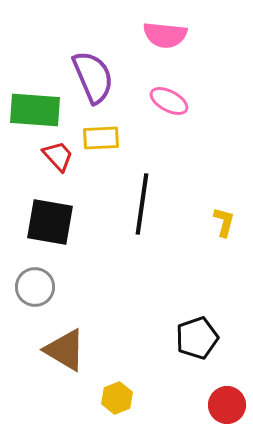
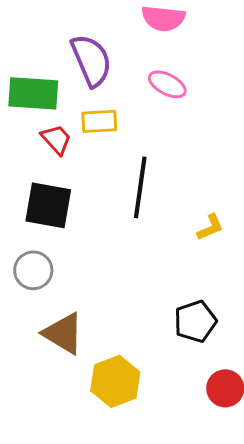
yellow L-shape: (224, 222) -> (210, 227), moved, turned 52
yellow hexagon: (117, 398) -> (115, 381), size x1.6

